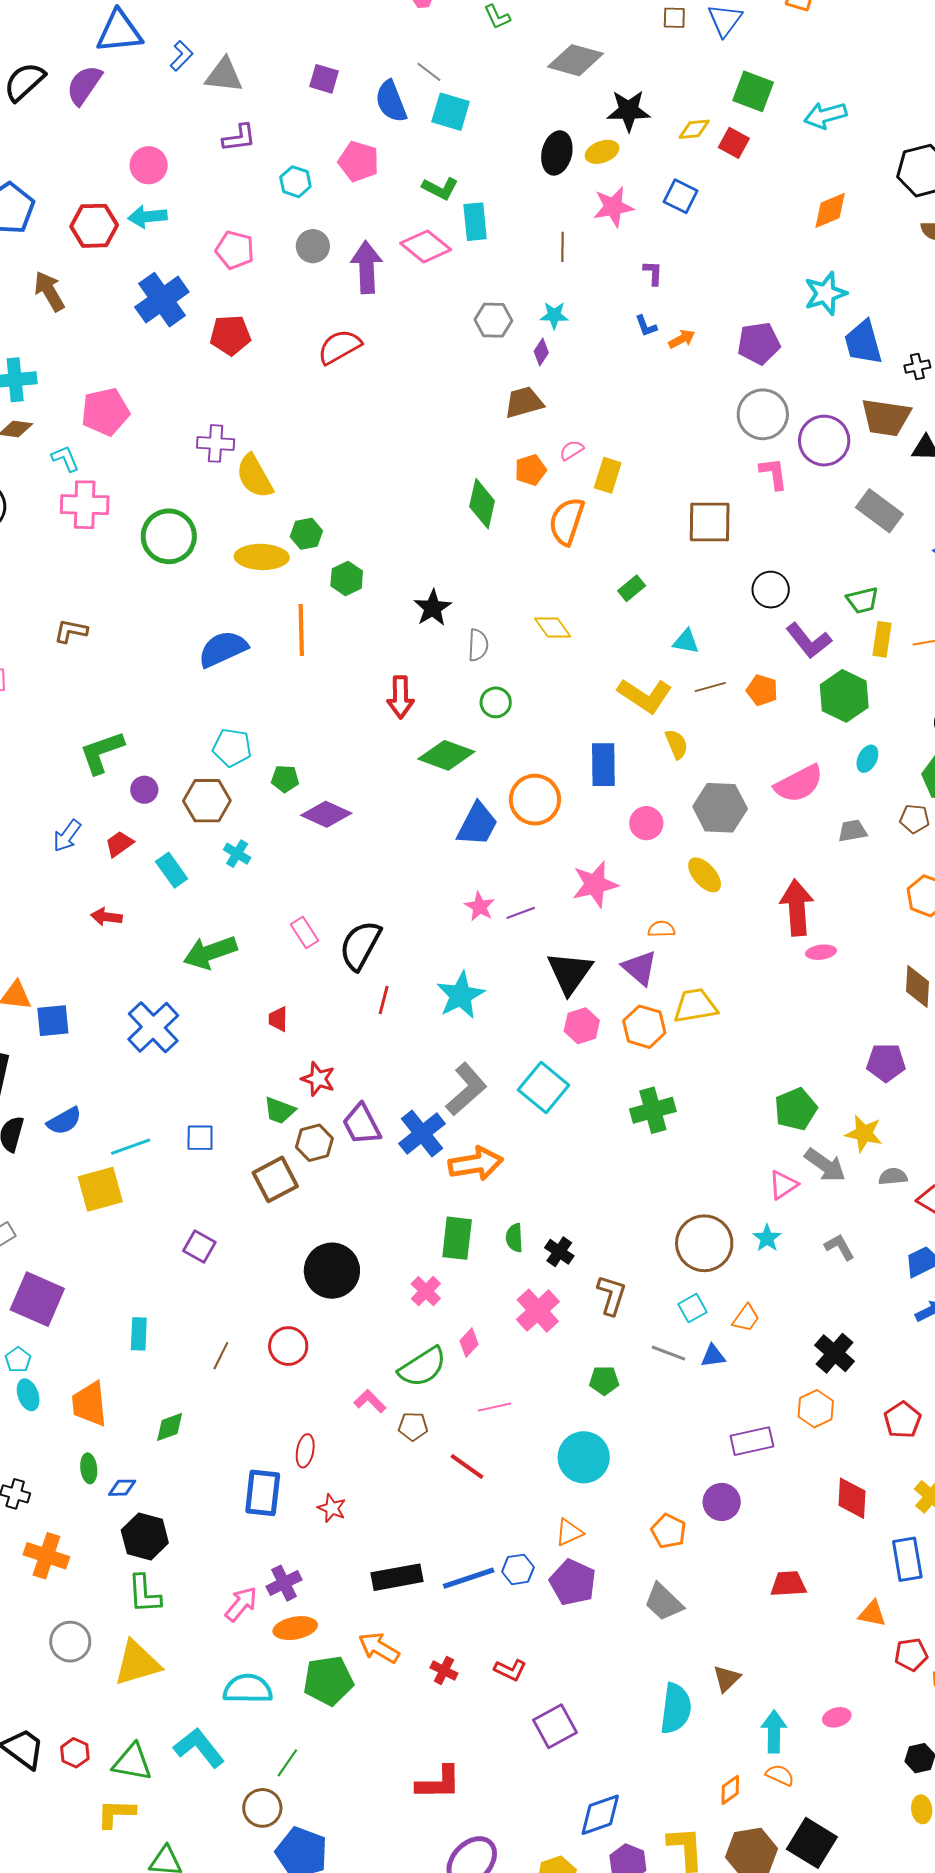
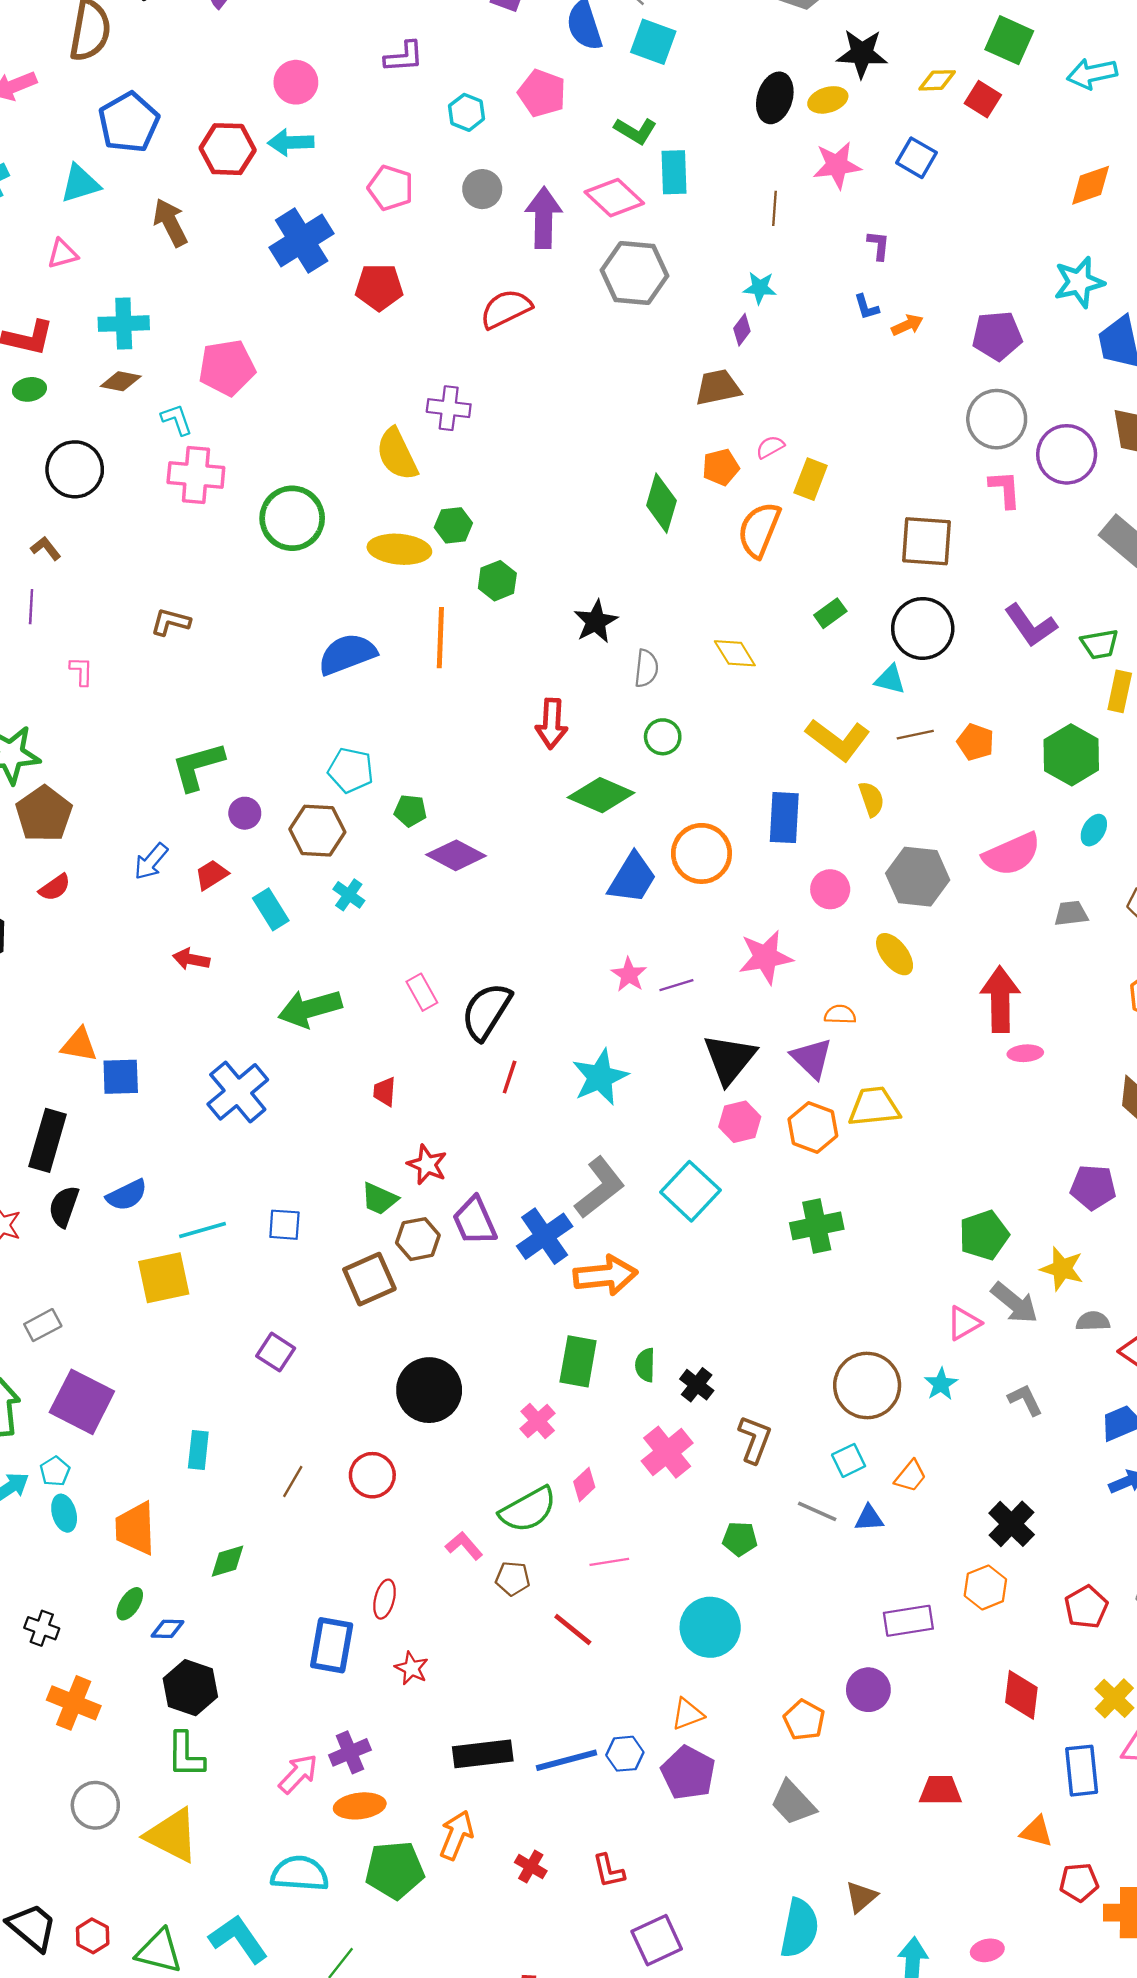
gray hexagon: (493, 320) -> (634, 273), moved, size x1.5
purple cross: (216, 443) -> (449, 408), moved
black circle: (771, 590) -> (923, 628), moved, size x1.4
purple L-shape: (809, 641) -> (1031, 625), moved
green ellipse: (89, 1468) -> (130, 1604), turned 36
orange arrow: (379, 1648) -> (456, 1835), turned 78
yellow triangle: (137, 1663) -> (172, 1835), turned 40
red L-shape: (510, 1670) -> (609, 1871), turned 48

